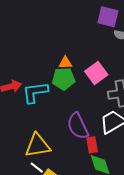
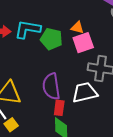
orange triangle: (65, 63) -> (77, 28), moved
cyan L-shape: (35, 92) -> (28, 29), moved

